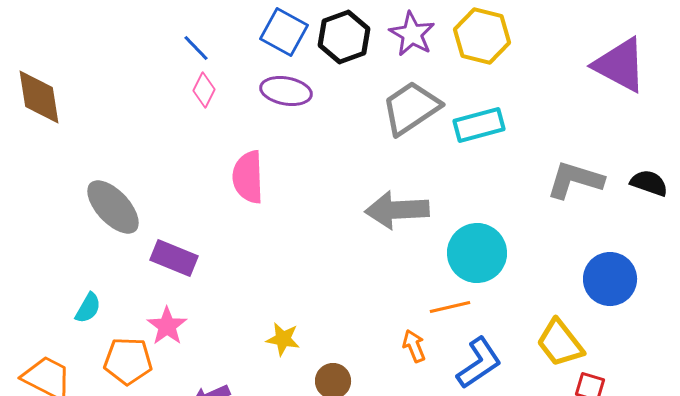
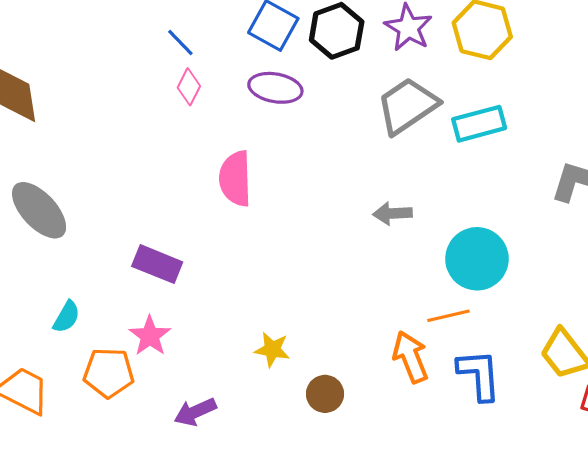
gray ellipse: (113, 207) -> (39, 210), moved
gray arrow: (397, 210) -> (393, 213), size x0.6
orange arrow: (414, 346) -> (410, 357), size x1.5
blue L-shape: (479, 363) -> (479, 375), turned -60

